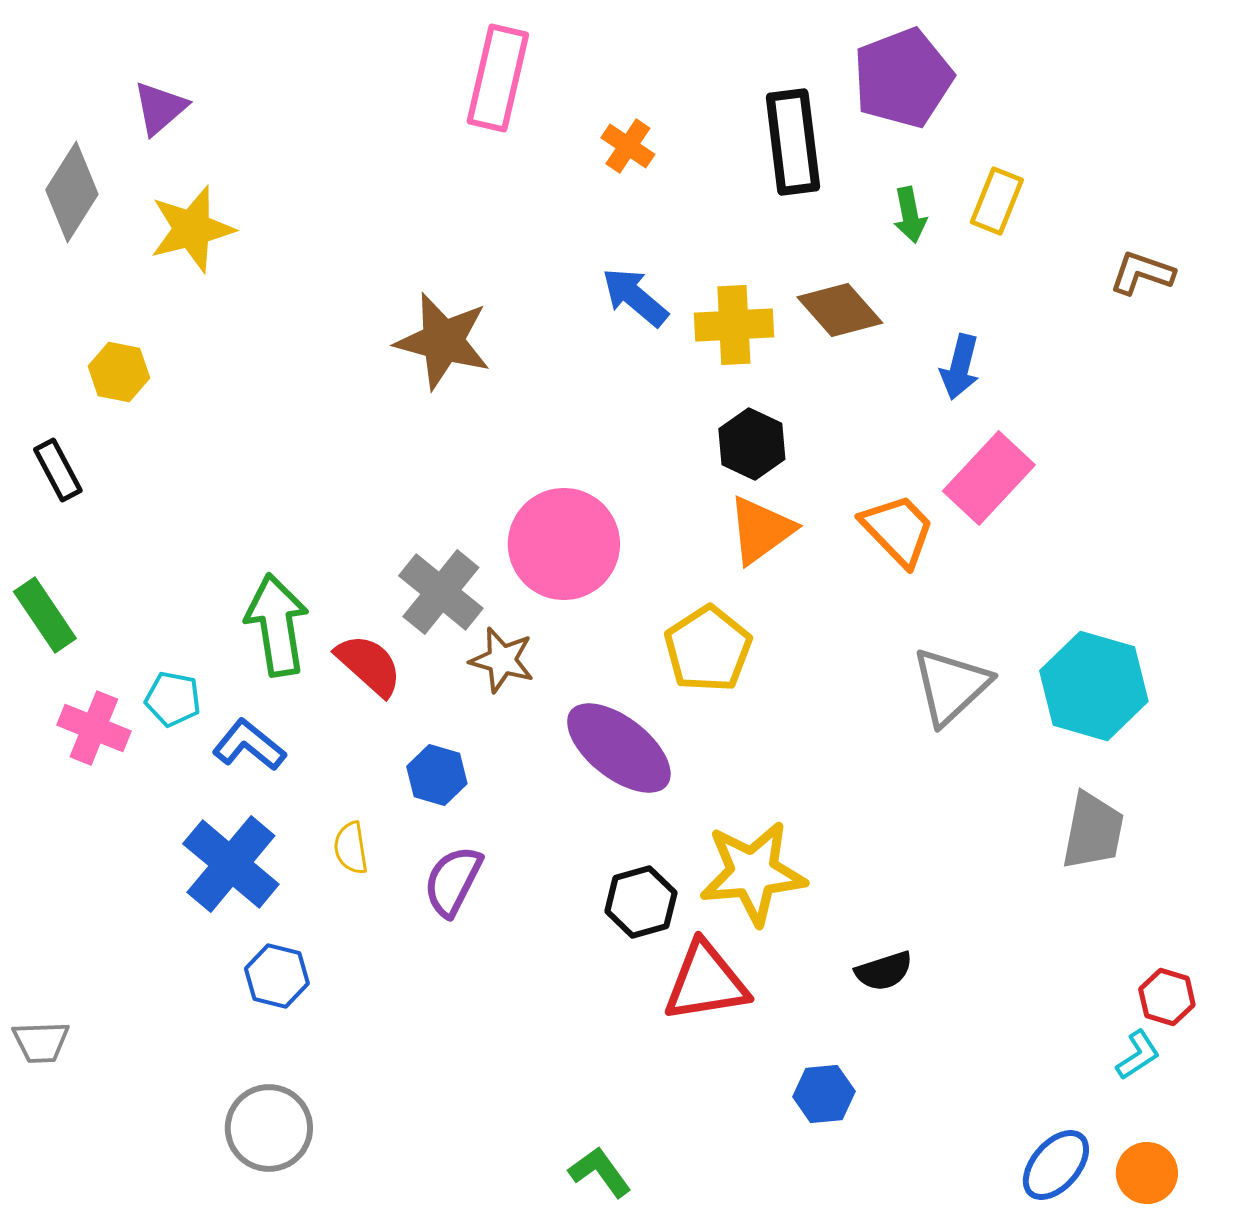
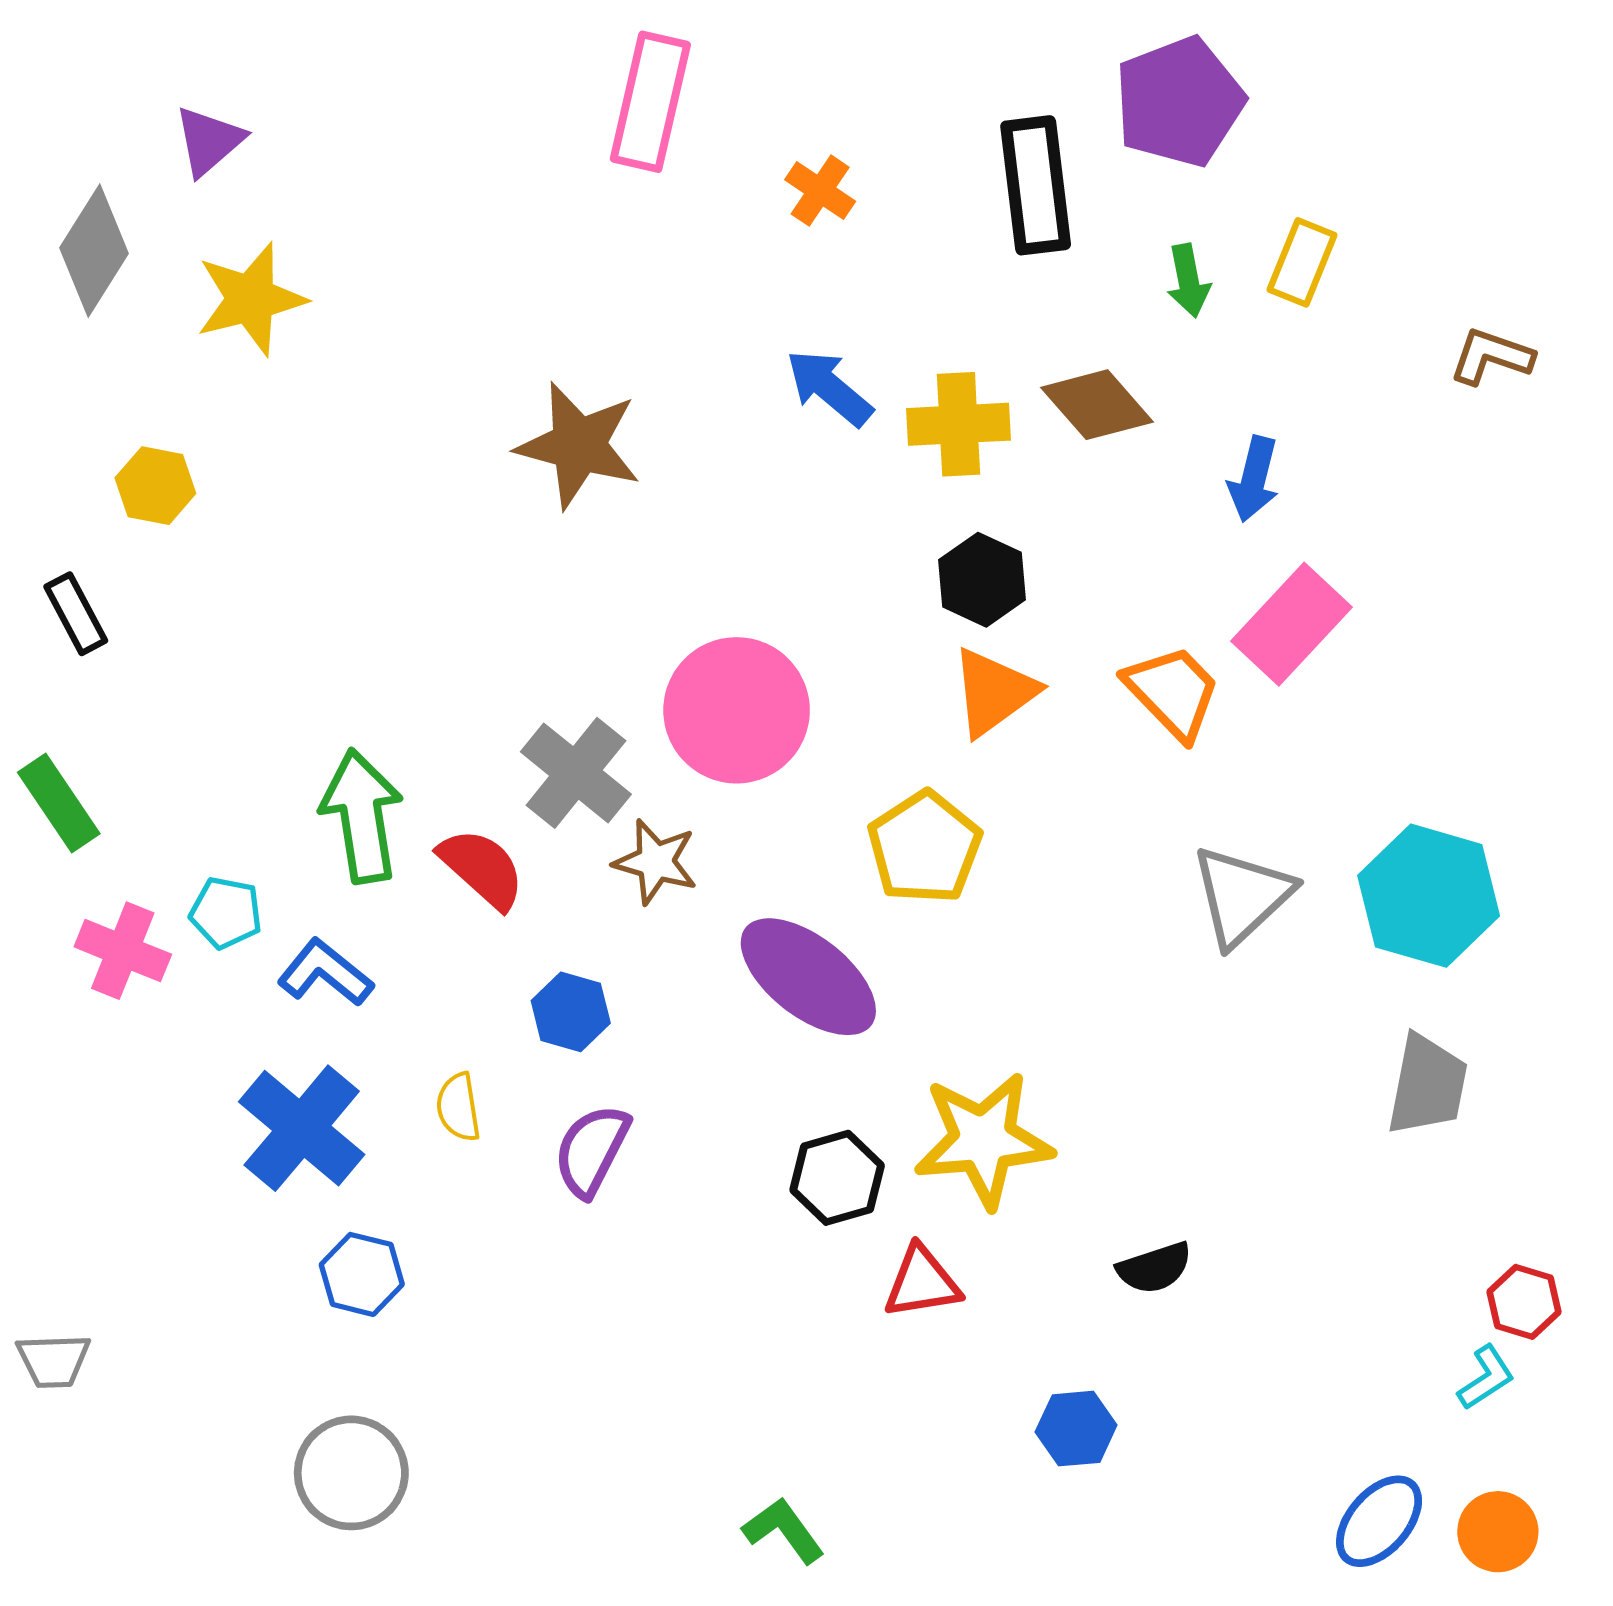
red triangle: (706, 982) -> (922, 1282), size x0.7

